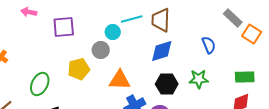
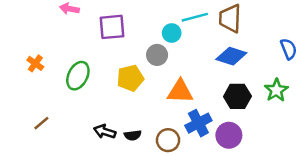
blue diamond: (162, 51) -> (231, 56), turned 35
green star: (199, 79) -> (276, 90), turned -30
green ellipse: (40, 84) -> (78, 76), moved

